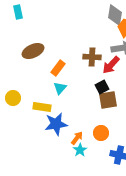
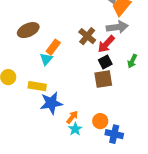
brown cross: (92, 57) -> (87, 36), turned 36
black square: (102, 87) -> (105, 62), moved
cyan triangle: (60, 88) -> (46, 59), moved
orange circle: (101, 133) -> (100, 121), moved

